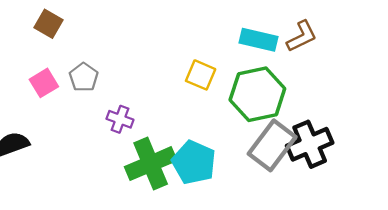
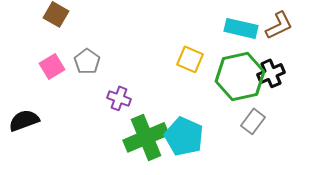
black cross: (310, 144) -> (271, 73), moved, size x0.7
gray rectangle: (272, 145) -> (253, 121), size x0.6

